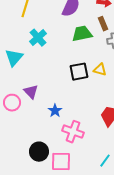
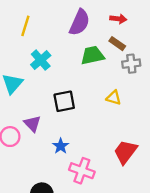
brown rectangle: (103, 24) -> (117, 44), turned -32
black square: (79, 72) -> (64, 101), moved

